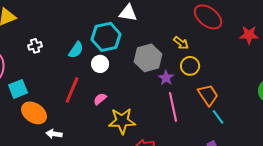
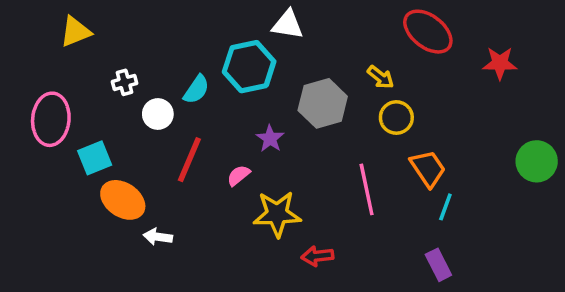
white circle: (100, 64) -> (158, 114), moved
purple star: (166, 78) -> (270, 139), moved
cyan line: (218, 117) -> (445, 207), turned 56

